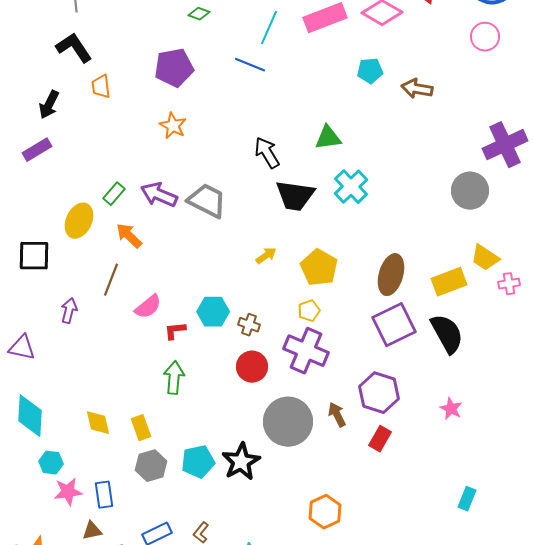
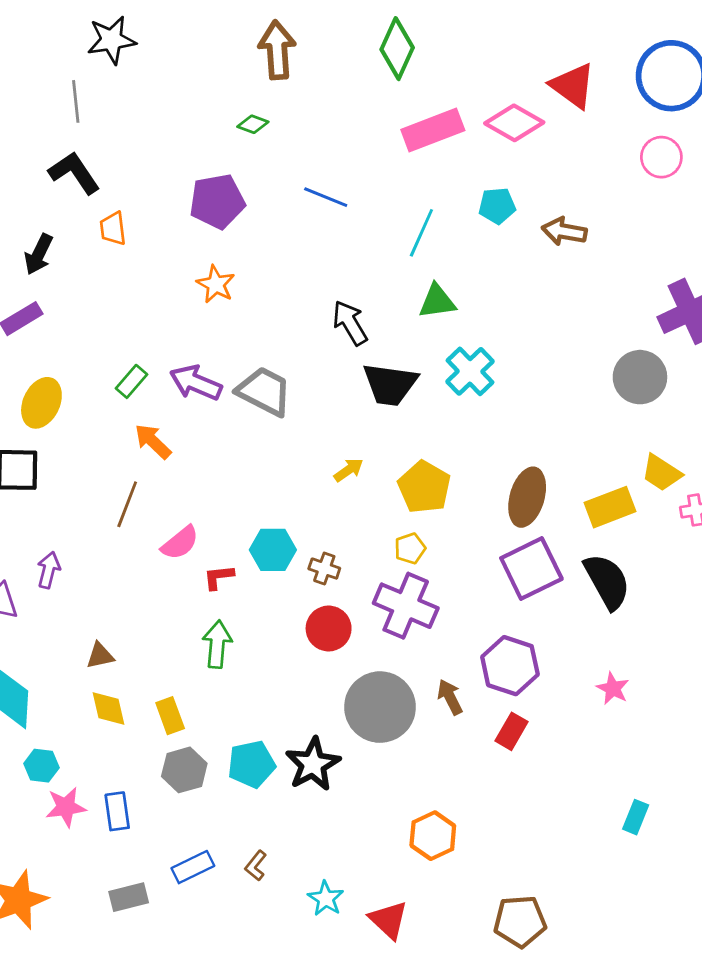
cyan line: (269, 28) -> (421, 233), moved
yellow ellipse: (79, 221) -> (41, 403), moved
purple arrow: (69, 311) -> (49, 570), moved
brown triangle: (92, 531) -> (100, 656), moved

